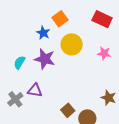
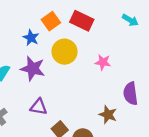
red rectangle: (102, 19) -> (82, 21), moved
purple triangle: (35, 90) -> (39, 107), moved

